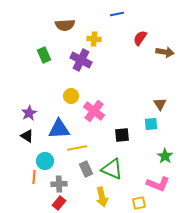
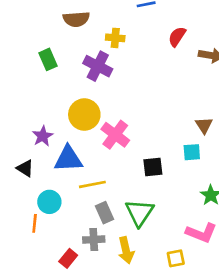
yellow circle: (71, 96) -> (84, 115), size x1.5
purple star: (29, 113) -> (43, 136), moved
green triangle: (112, 169) -> (139, 213), turned 40
gray cross: (59, 184) -> (94, 240), moved

